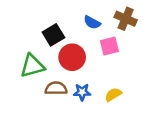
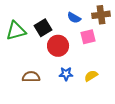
brown cross: (126, 19) -> (101, 15), turned -30
green triangle: (32, 66) -> (16, 31), moved
brown semicircle: (56, 88) -> (31, 77), moved

